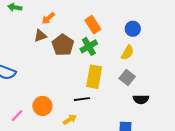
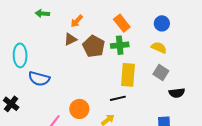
green cross: (89, 46) -> (120, 45), turned 30
yellow semicircle: (127, 53) -> (159, 48), turned -91

